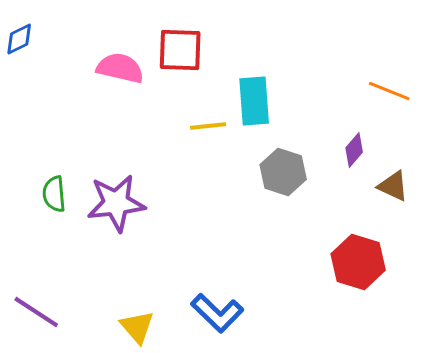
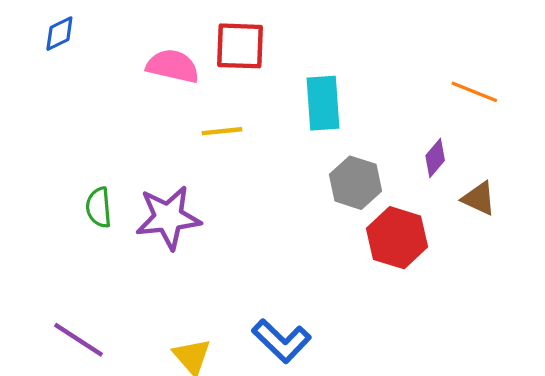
yellow line: (208, 126) -> (222, 131), moved
red hexagon: (358, 262) -> (397, 238), moved

